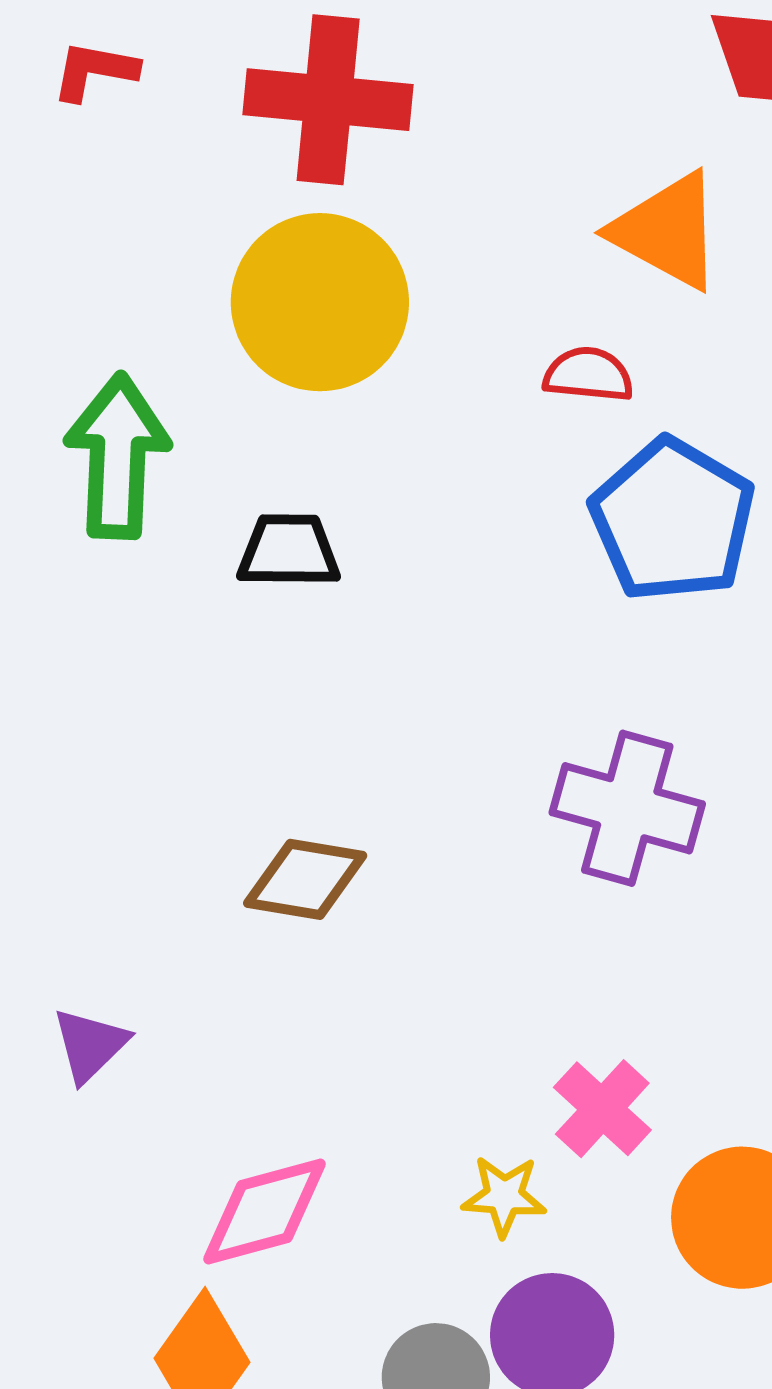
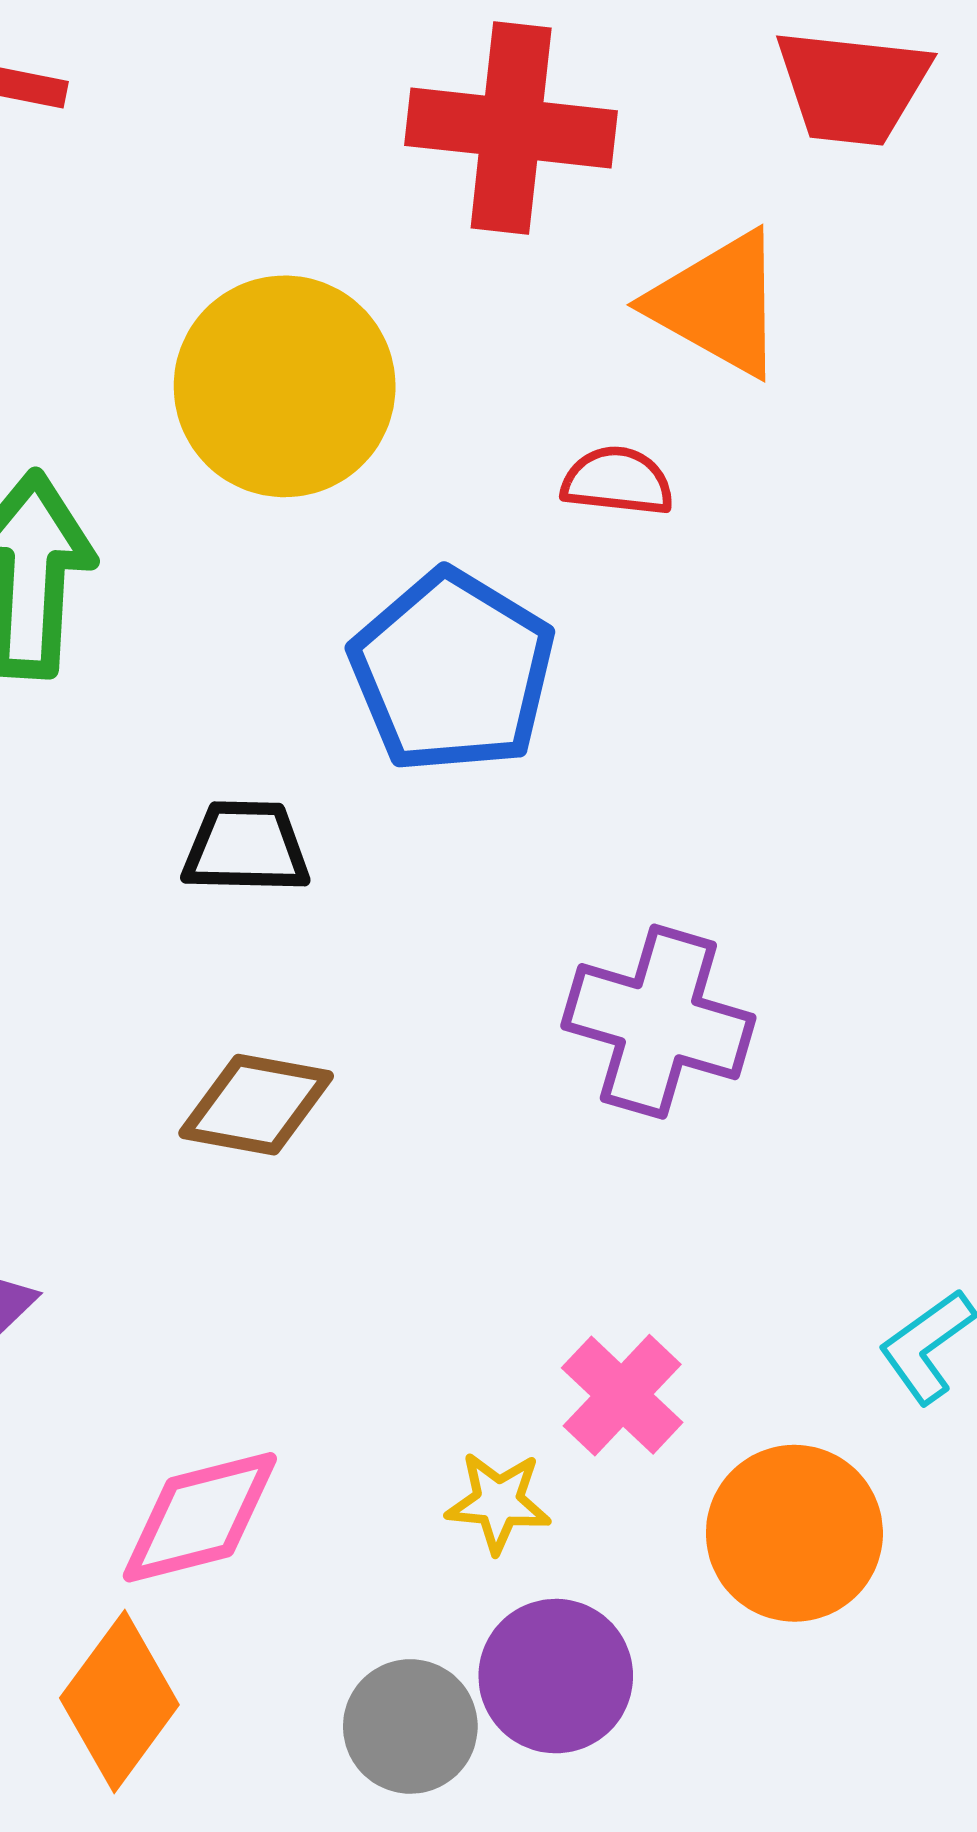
red cross: (328, 100) -> (511, 128), moved
blue pentagon: (673, 520) -> (452, 672), moved
black trapezoid: (289, 551) -> (246, 847), moved

